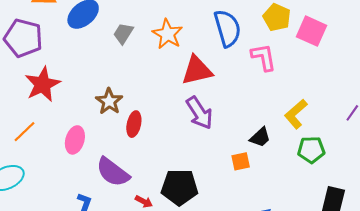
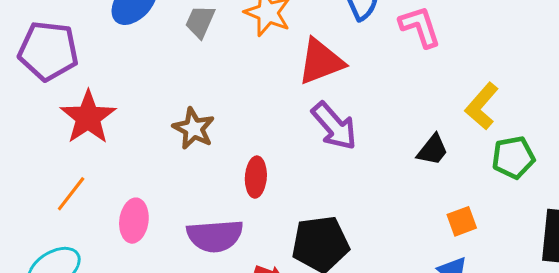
red ellipse: (134, 124) -> (256, 177), moved
pink ellipse: (75, 140) -> (134, 221), moved
orange square: (241, 161) -> (462, 221), moved
purple semicircle: (113, 172) -> (215, 236), turned -33

